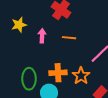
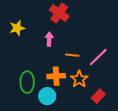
pink arrow: (42, 36) -> (49, 39), moved
orange line: (69, 38) -> (72, 55), moved

